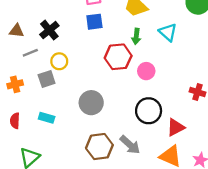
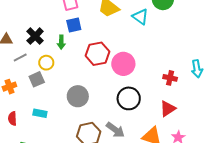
cyan triangle: (168, 32) -> (140, 17), moved
green arrow: (136, 36) -> (61, 42), moved
pink circle: (146, 71) -> (123, 64), size x1.5
red triangle: (176, 127) -> (168, 109), moved

